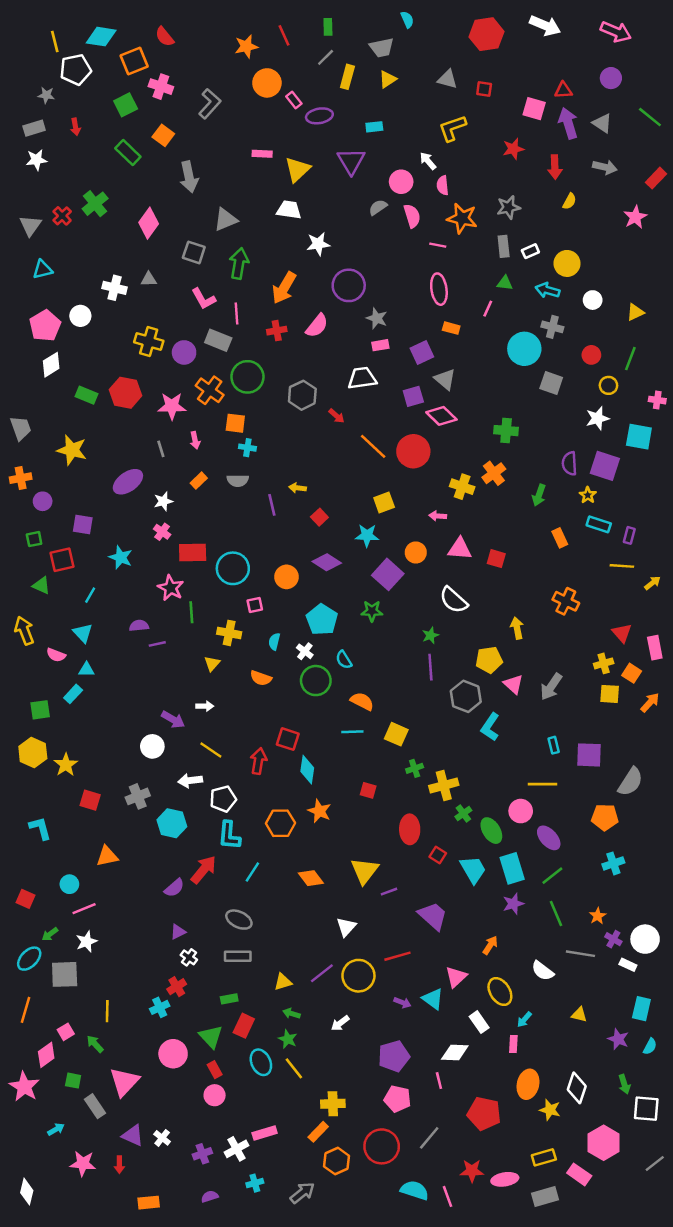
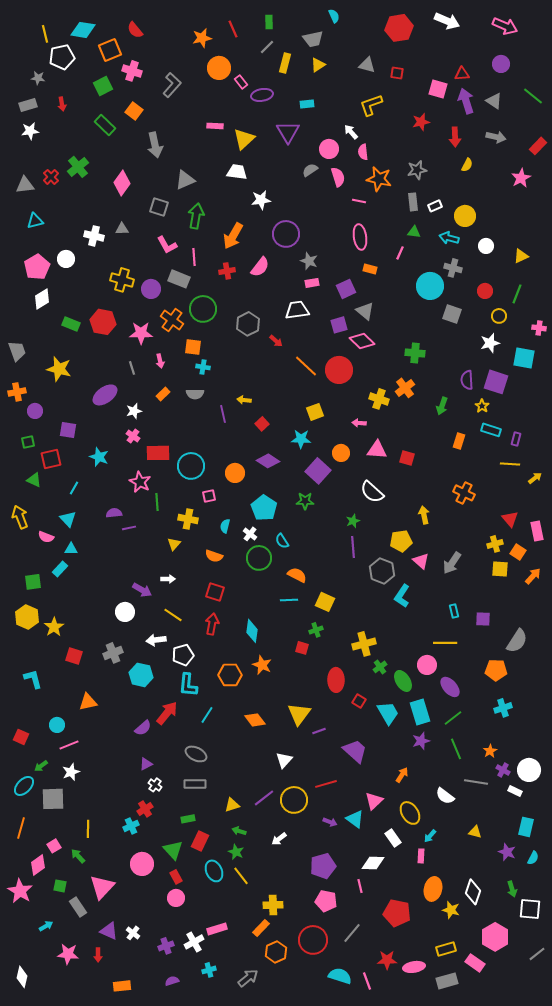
gray triangle: (30, 226) -> (25, 185), turned 48
orange rectangle: (560, 538) -> (459, 441), turned 42
red square: (288, 739) -> (215, 592), moved
purple square: (589, 755) -> (483, 619), size x0.7
green cross: (415, 768) -> (316, 630), moved

